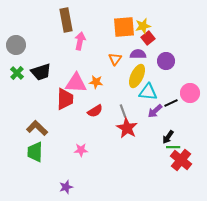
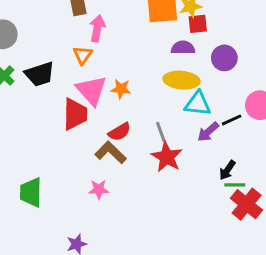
red square: (148, 38) -> (198, 24), turned 32
orange triangle: (115, 59) -> (83, 55), moved
yellow ellipse: (137, 76) -> (182, 80), turned 70
pink triangle: (76, 83) -> (91, 90), turned 45
brown L-shape: (37, 128) -> (111, 152), moved

